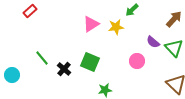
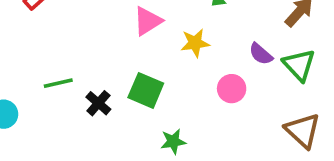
yellow star: (116, 27) -> (195, 43), moved
green line: (42, 58) -> (58, 83), turned -63

